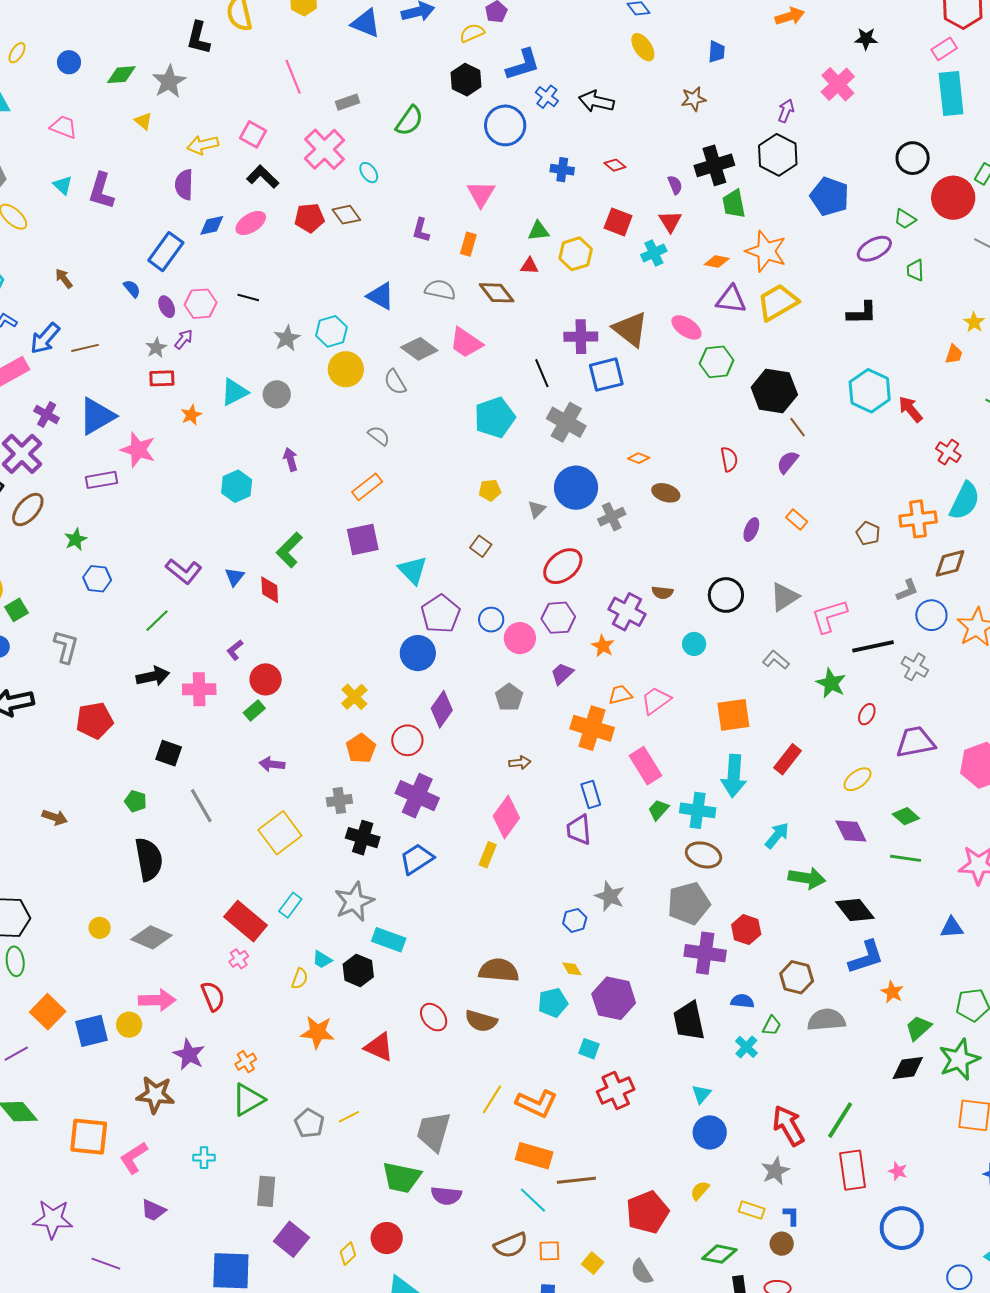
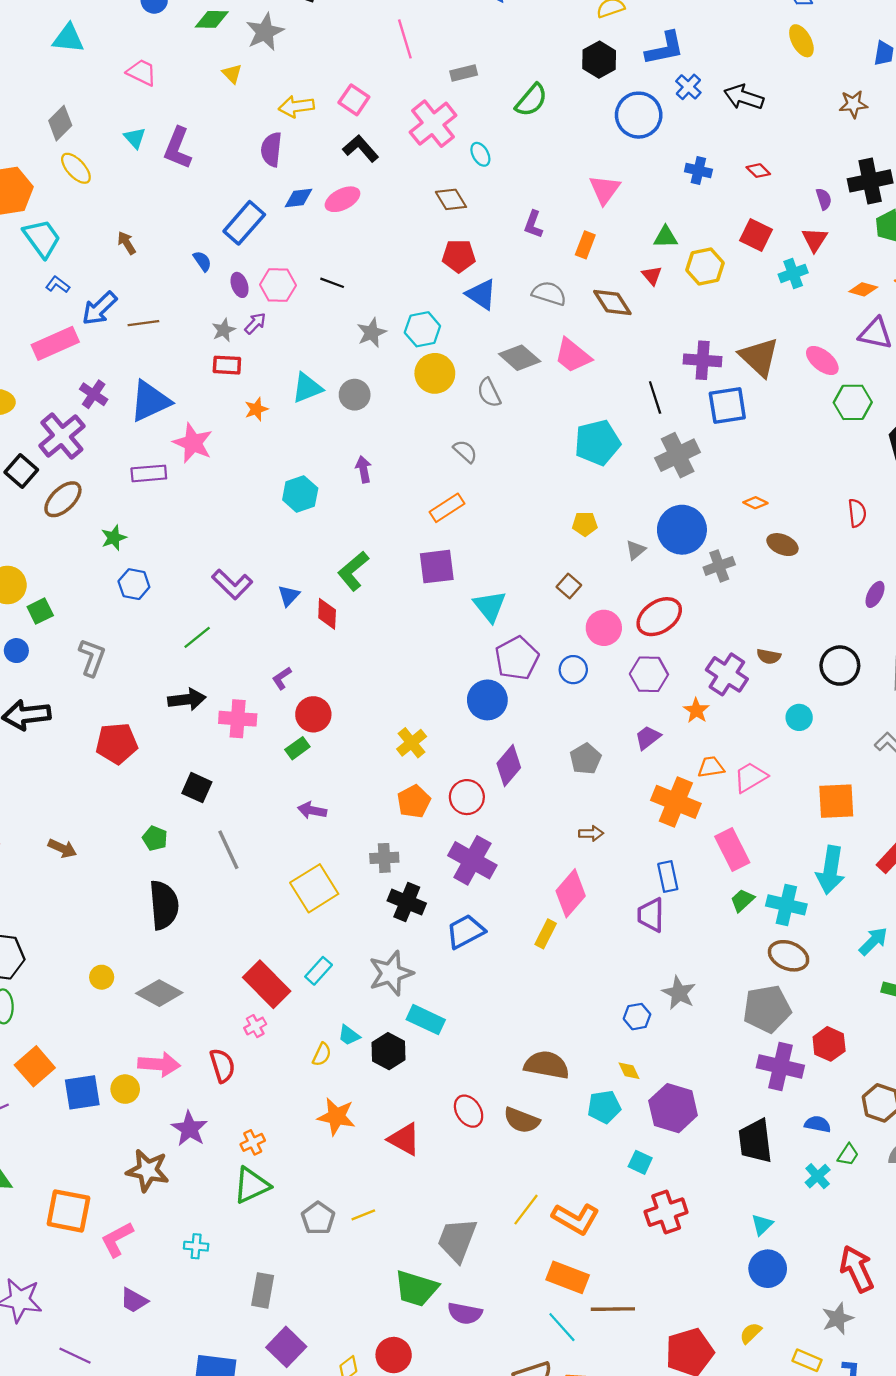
red pentagon: (309, 218) -> (459, 256), moved
red triangle: (529, 266) -> (652, 275), turned 42
gray cross: (566, 422) -> (678, 455), turned 30
pink circle: (520, 638) -> (604, 628), moved

